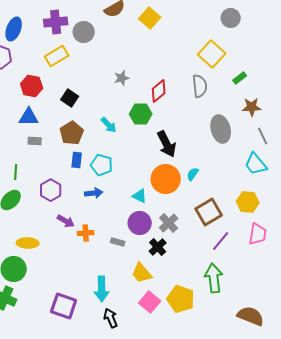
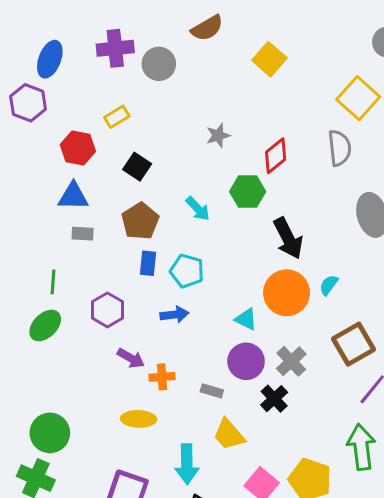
yellow square: (150, 18) -> (269, 59), moved
yellow rectangle: (57, 56) -> (117, 117), moved, size x0.7
yellow ellipse: (28, 243) -> (139, 419), moved
yellow trapezoid: (142, 273) -> (229, 434), moved

